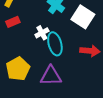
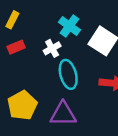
white cross: (42, 33) -> (52, 48), moved

